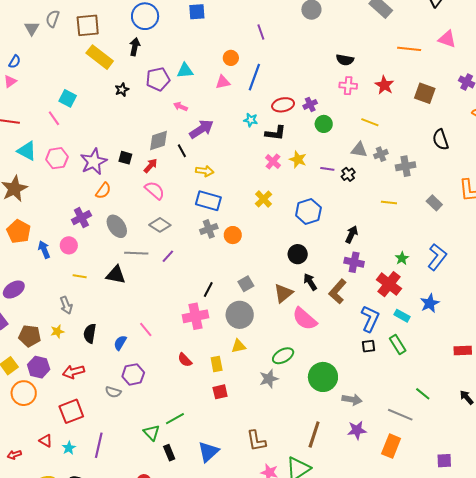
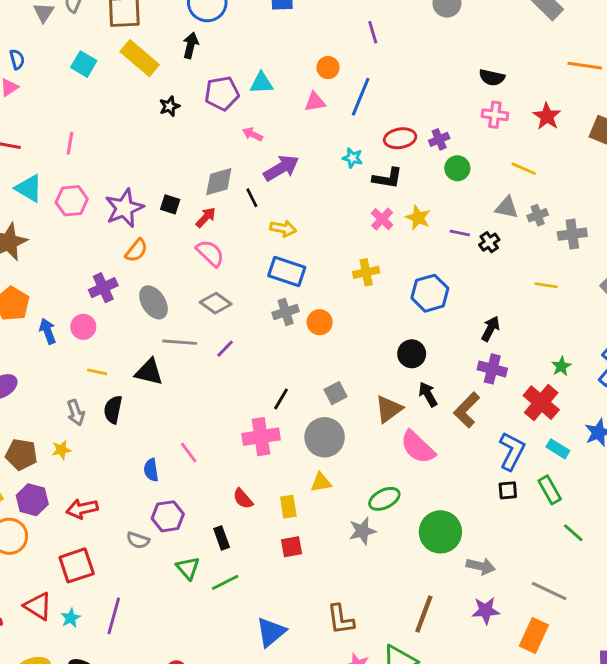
blue semicircle: (15, 62) -> (17, 59), turned -48
cyan square: (68, 98) -> (84, 64), moved
pink line: (54, 118) -> (70, 143), turned 42
yellow cross: (264, 199) -> (366, 272), turned 30
black semicircle: (90, 333) -> (113, 410), moved
blue semicircle: (120, 343) -> (151, 470), turned -42
green line: (423, 394) -> (573, 533), moved
green triangle: (152, 433) -> (188, 568), moved
red triangle: (46, 441) -> (38, 606), size x1.5
black rectangle: (169, 453) -> (222, 538), moved

